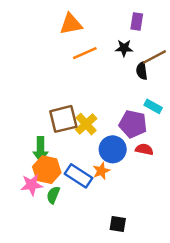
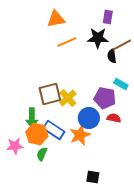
black star: (124, 48) -> (98, 38), size x1.5
orange star: (101, 171) -> (80, 135), size x1.5
blue rectangle: (78, 176) -> (54, 130), moved
pink star: (32, 185) -> (15, 146), moved

